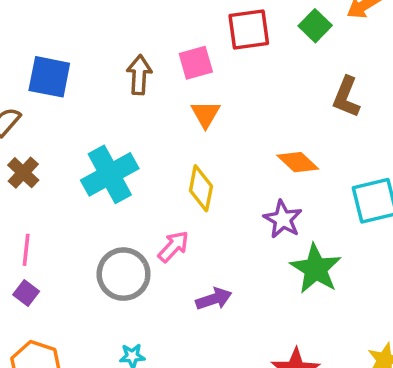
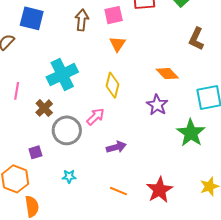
brown cross: (23, 173) -> (44, 108), moved
pink line: (26, 250) -> (17, 91), moved
green star: (316, 269) -> (191, 133), moved
purple square: (26, 293) -> (35, 152), moved, turned 32

